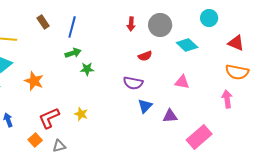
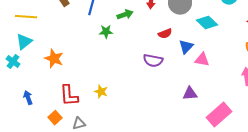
green arrow: (73, 53) -> (125, 15), moved
green star: (87, 69) -> (106, 32), moved
blue triangle: (145, 106) -> (186, 47), moved
red L-shape: (49, 118) -> (69, 96), turned -70

